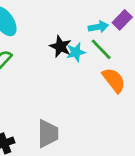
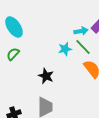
black star: (60, 47) -> (46, 76), moved

